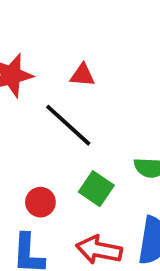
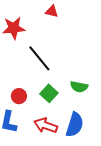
red triangle: (82, 75) -> (52, 11), moved

